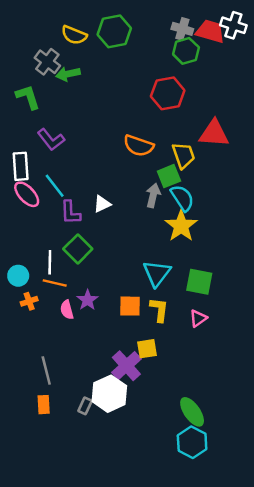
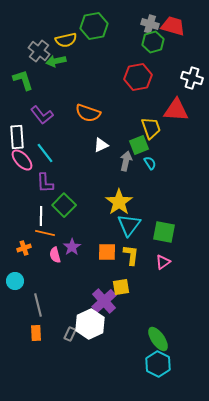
white cross: (233, 25) -> (192, 78), moved
yellow semicircle: (74, 35) -> (66, 40), moved, turned -35
orange semicircle: (139, 146) -> (88, 113), moved
cyan semicircle: (182, 198) -> (150, 163), size x0.6
white triangle: (102, 204) -> (101, 145), moved
purple L-shape: (70, 212) -> (45, 183), moved
yellow star: (181, 226) -> (119, 202), moved
cyan circle: (18, 276) -> (15, 281), moved

